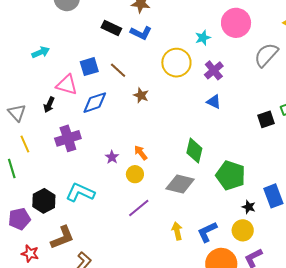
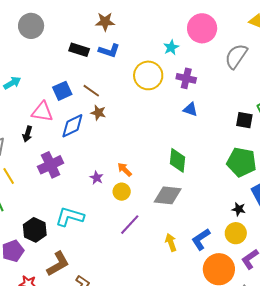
purple cross: (214, 70) -> (186, 78), turned -30
brown star: (141, 95) -> (98, 113), moved
black square: (266, 119) -> (244, 120), turned 36
green pentagon: (231, 175) -> (242, 162), moved

